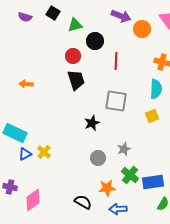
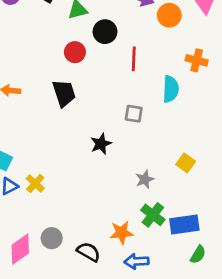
black trapezoid: (76, 80) -> (64, 93), moved
cyan semicircle: (156, 89) -> (171, 89), moved
gray square: (116, 101) -> (134, 114), size x0.6
yellow square: (152, 116) -> (186, 163), moved, turned -32
gray circle: (98, 158) -> (52, 238), moved

